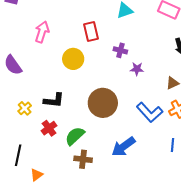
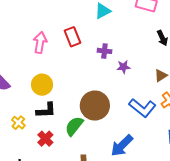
pink arrow: (42, 32) -> (40, 43), moved
yellow circle: (73, 59) -> (42, 85), moved
green semicircle: (75, 136) -> (74, 126), moved

